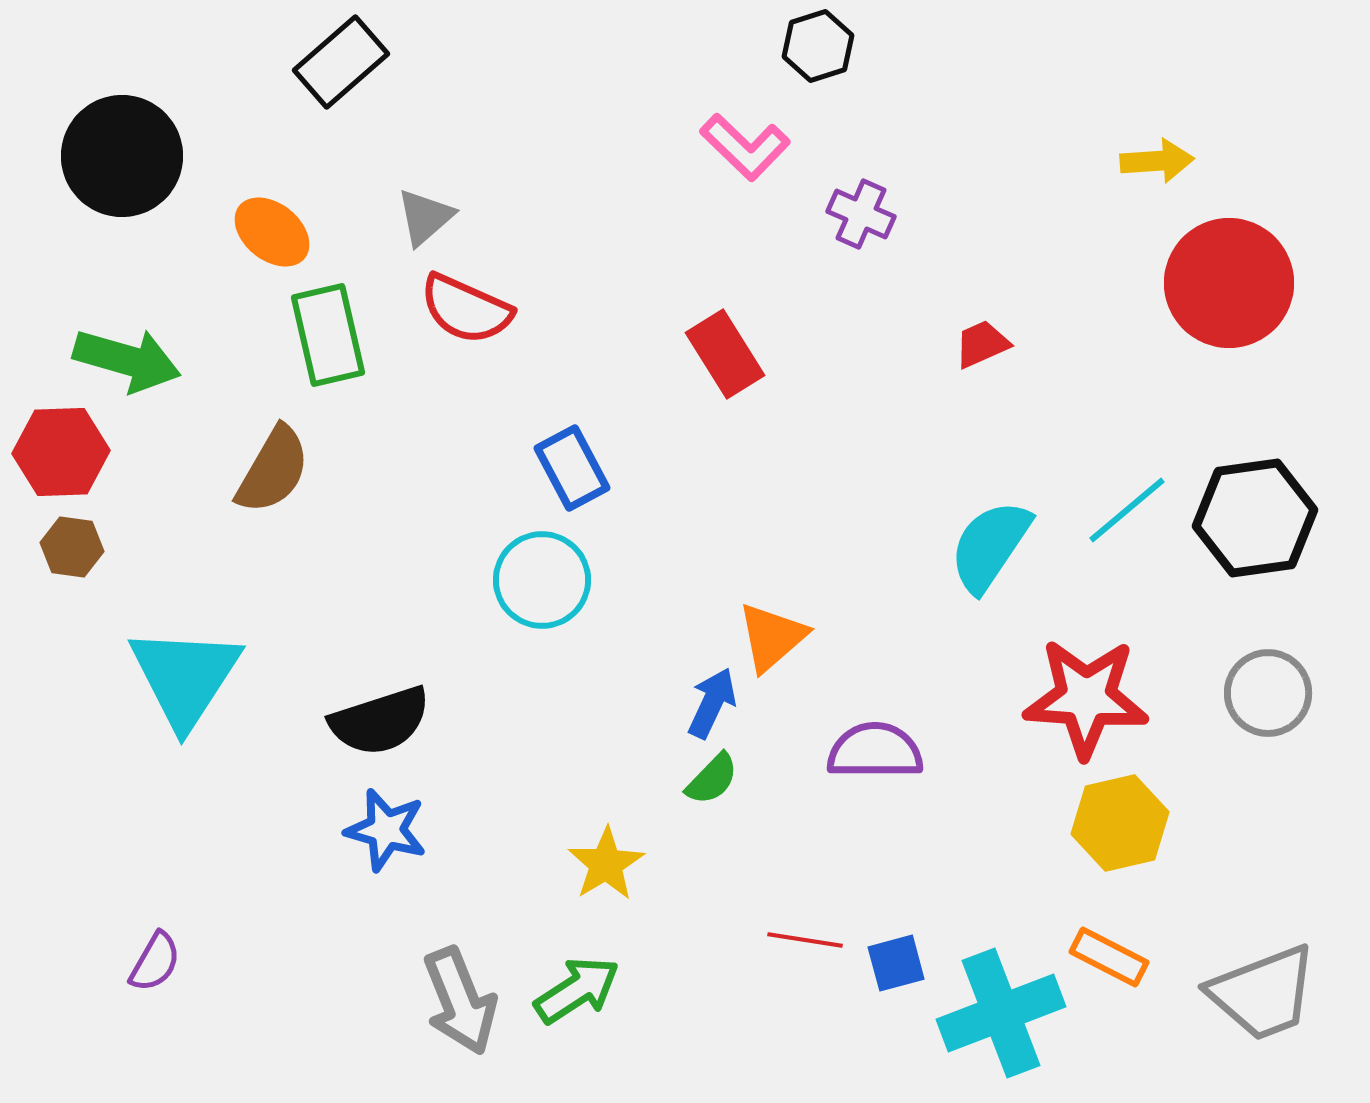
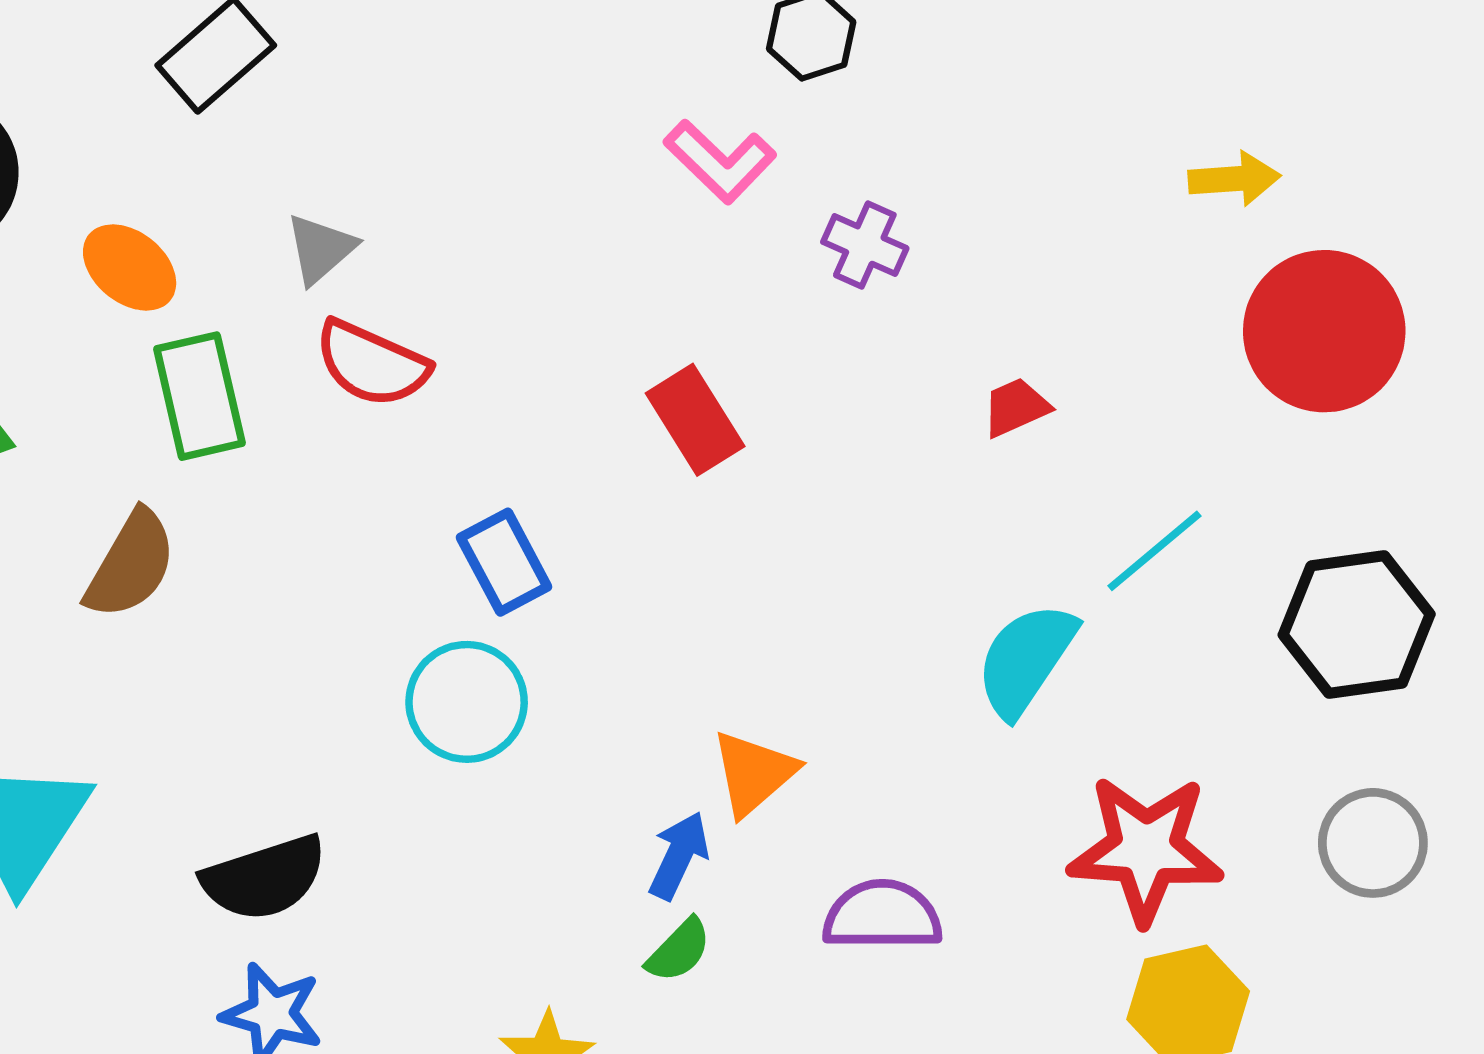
cyan line: (1127, 510) -> (1154, 551), moved

